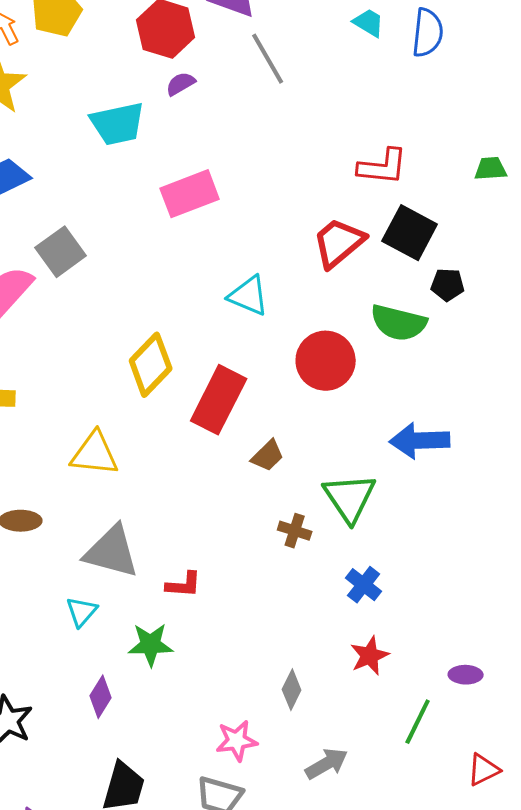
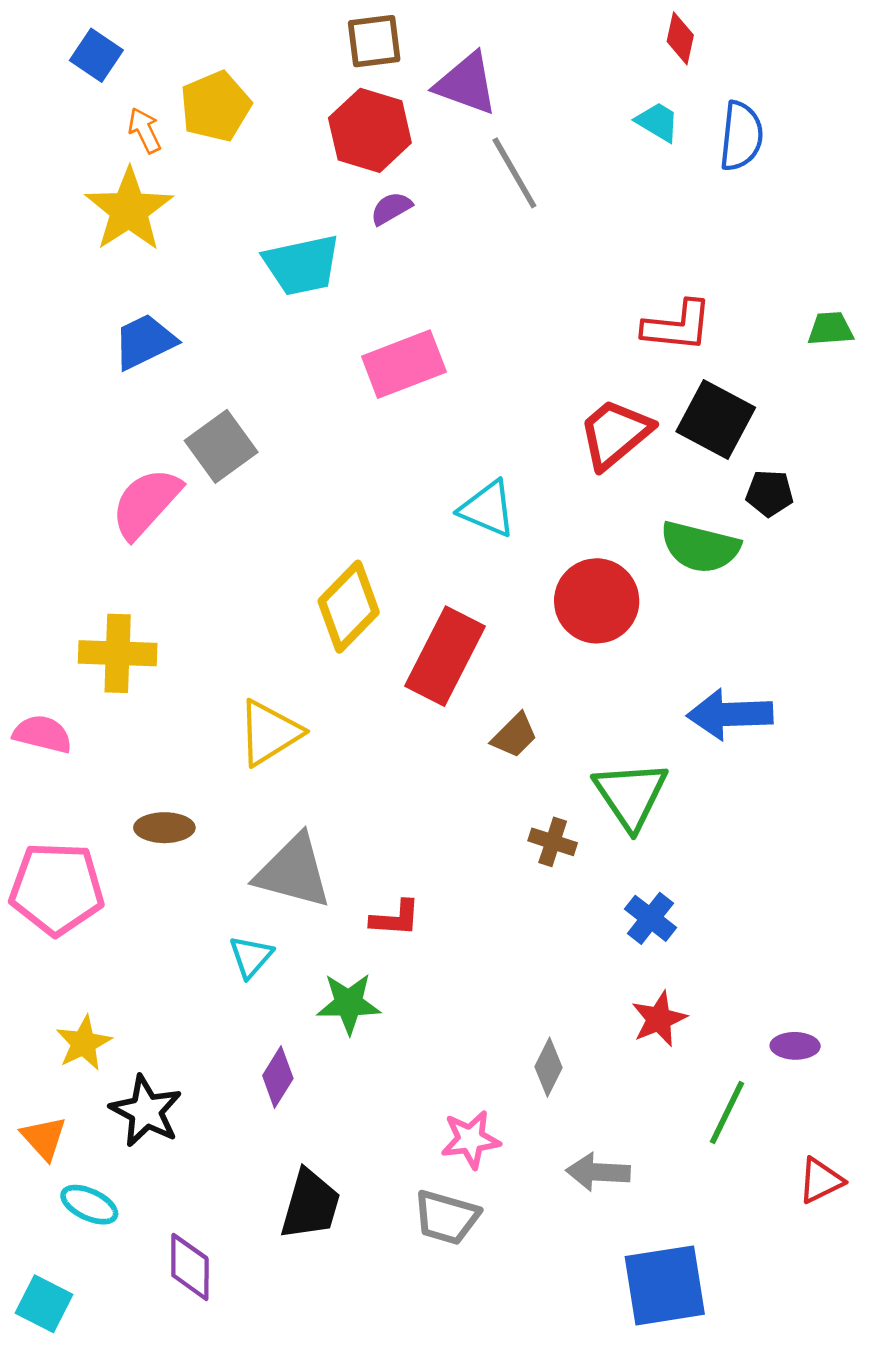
yellow triangle: (95, 454) -> (269, 733), turned -38
gray arrow: (327, 764) -> (598, 1172), turned -147

